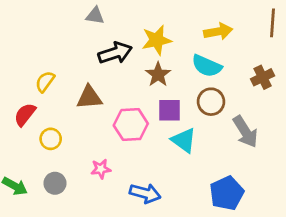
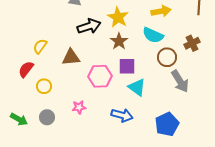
yellow star: (157, 40) -> (118, 17), turned -30
brown circle: (211, 102) -> (167, 57), moved
blue arrow: (145, 193) -> (122, 115), moved

